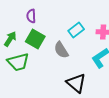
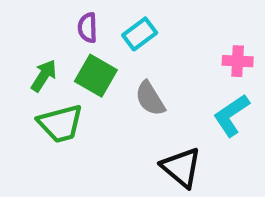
cyan rectangle: (76, 30) -> (140, 34), moved

